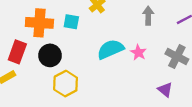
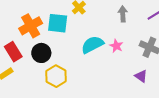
cyan square: (71, 22) -> (58, 23), size x1.5
orange cross: (39, 23) -> (31, 26), turned -30
red rectangle: (17, 52) -> (13, 52), turned -48

